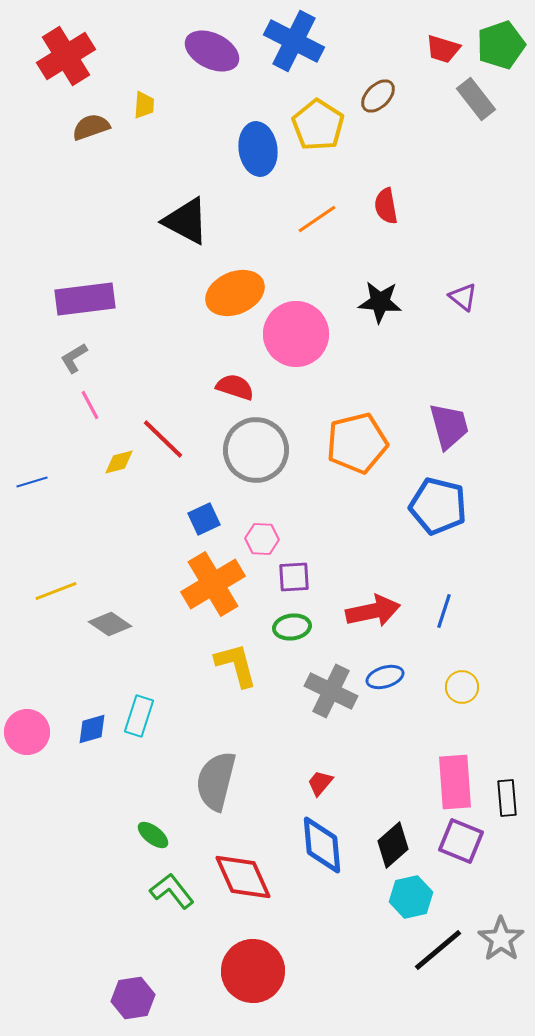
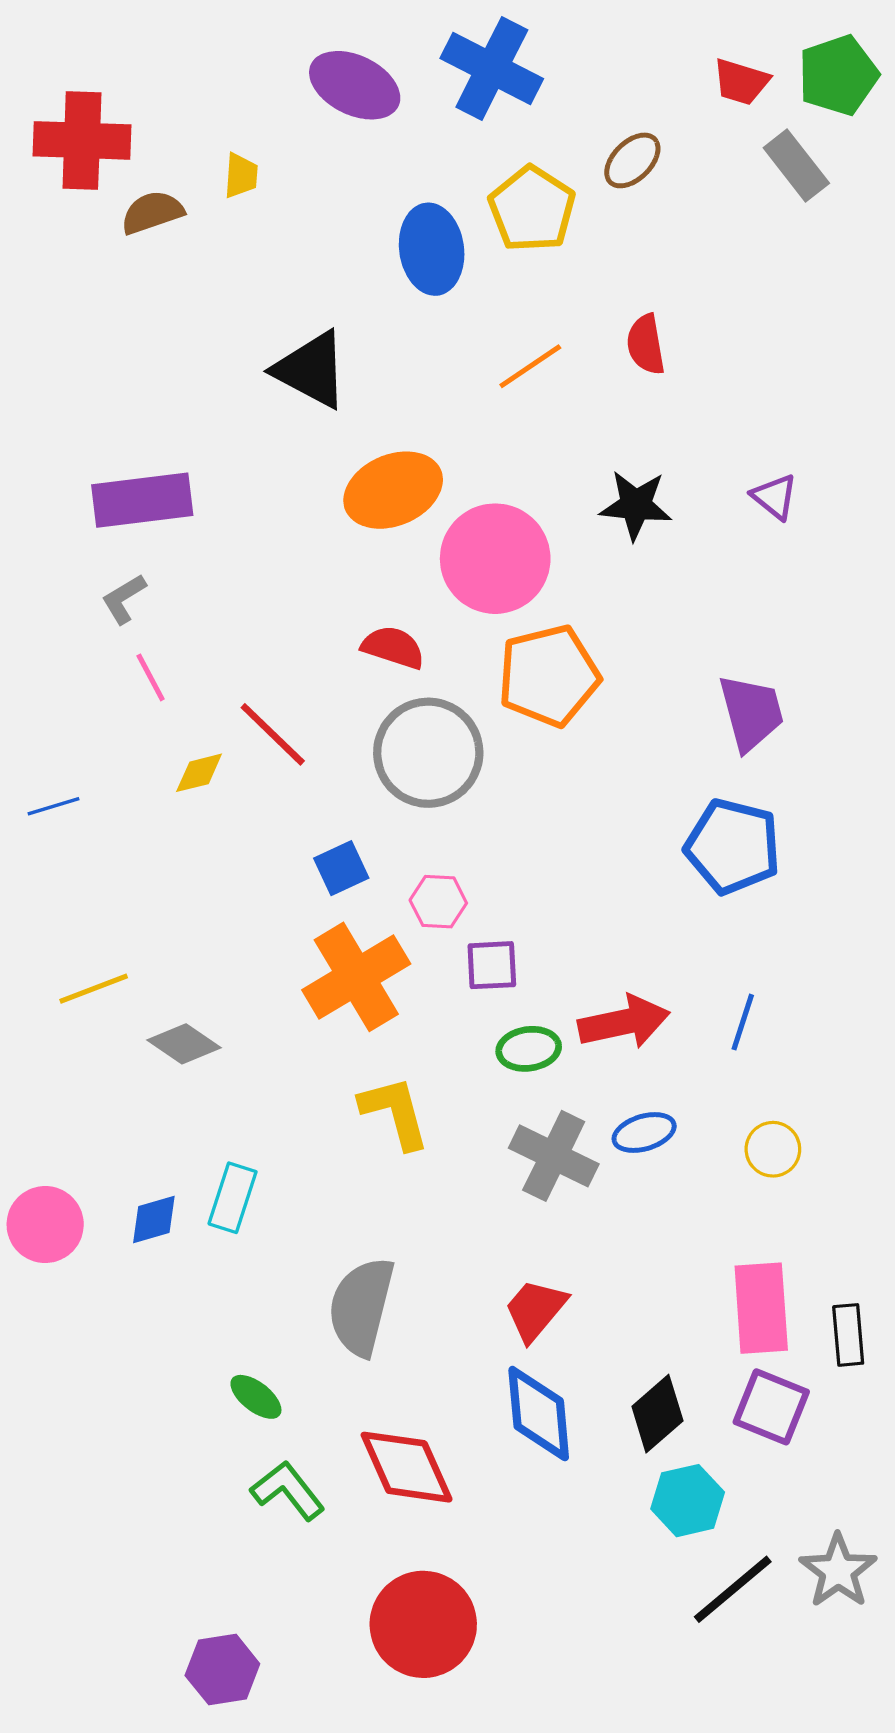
red cross: (66, 56) -> (82, 140), moved, turned 34
orange pentagon: (357, 443) -> (549, 676), moved
green ellipse: (292, 627) -> (529, 1049), moved
red trapezoid: (320, 783) -> (535, 1310), size x1.5

